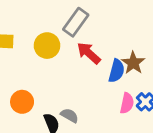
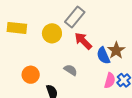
blue semicircle: (117, 71) -> (103, 56), turned 138
gray semicircle: (70, 115) -> (71, 70), moved

